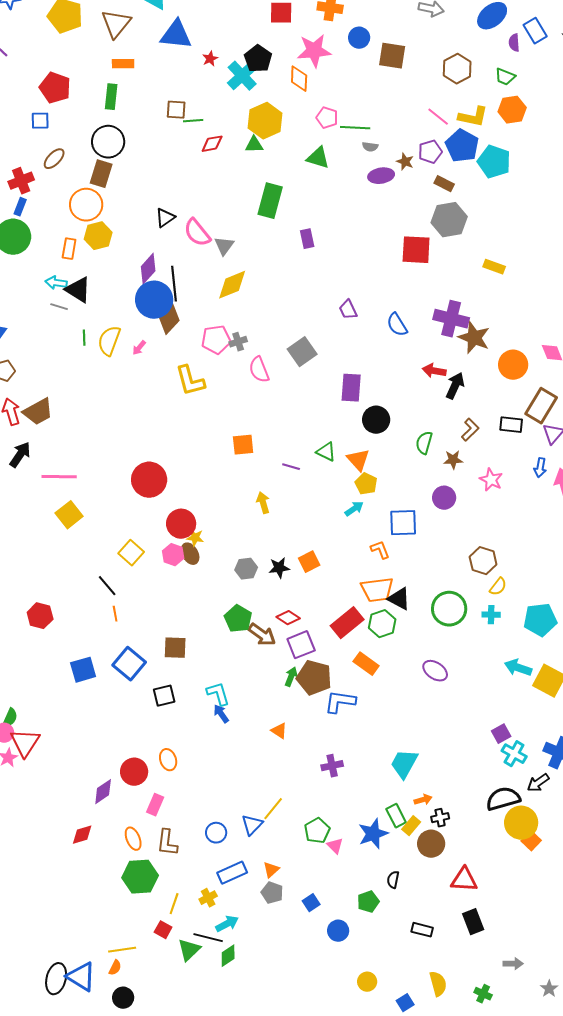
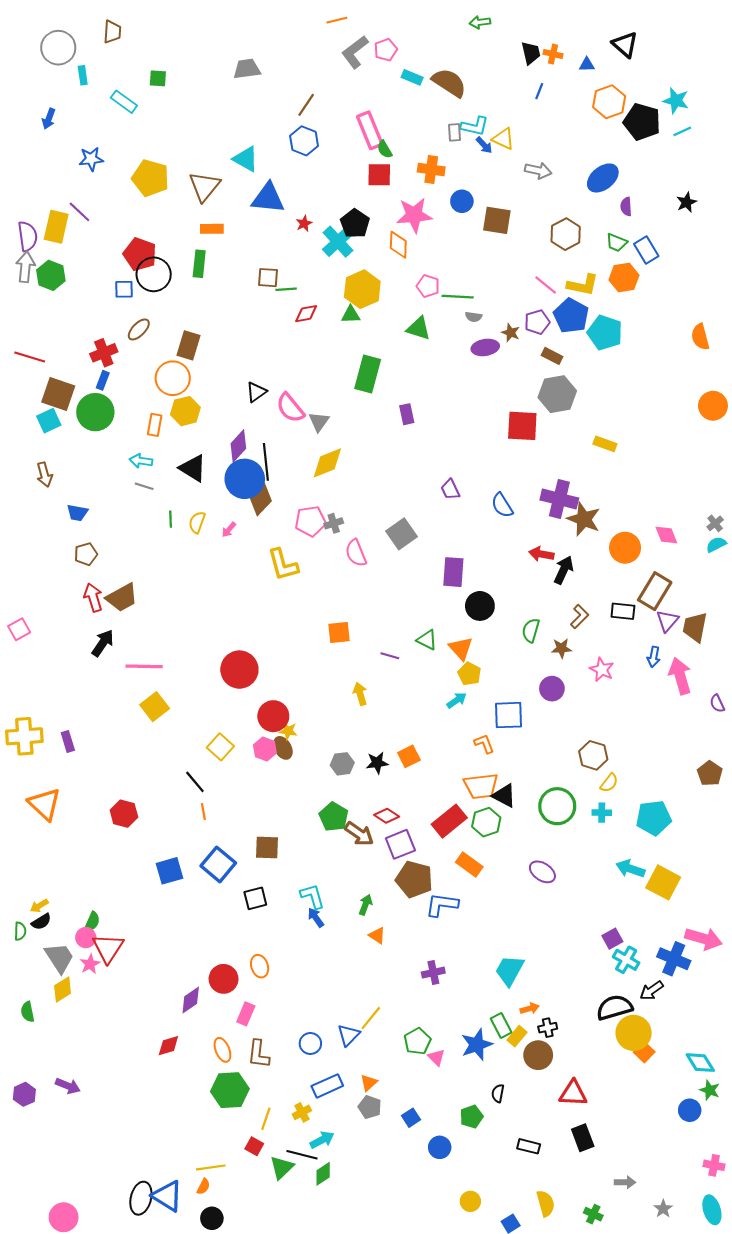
blue rectangle: (535, 31) -> (646, 250), moved
black circle: (108, 142) -> (154, 274), moved
black triangle: (78, 290) -> (193, 468), moved
yellow semicircle: (109, 341) -> (197, 522), size x0.7
green arrow: (291, 677) -> (365, 905), moved

